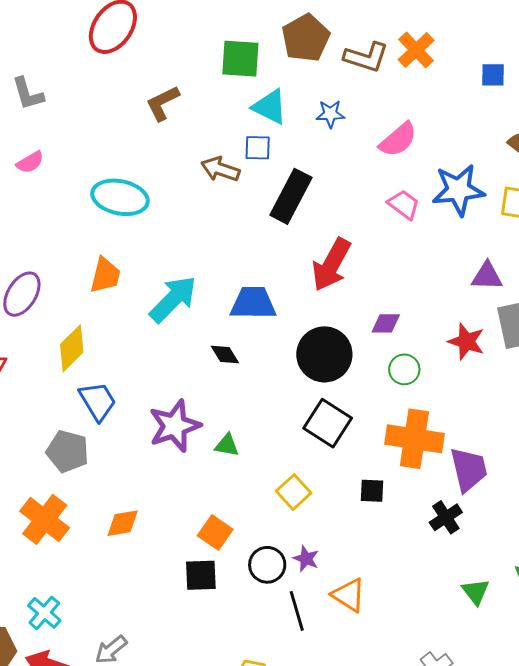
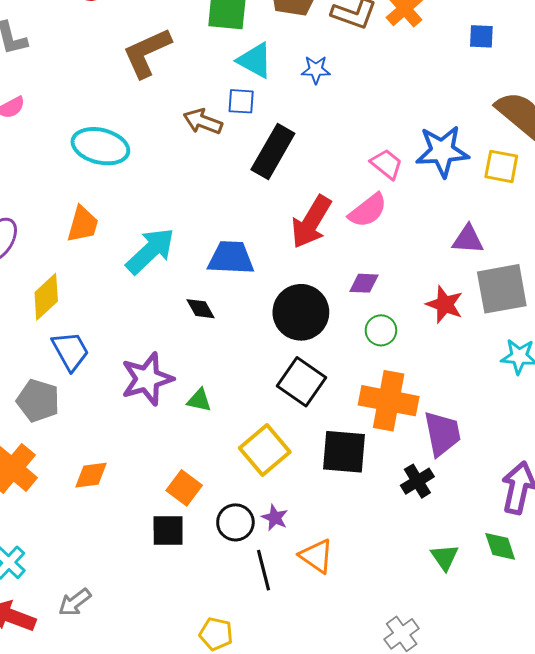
brown L-shape: (163, 103) -> (147, 53), size x1.4
pink semicircle: (398, 140) -> (368, 210), moved
black square: (372, 491) -> (344, 452), size x1.8
yellow square: (294, 492) -> (265, 450), size x1.4

